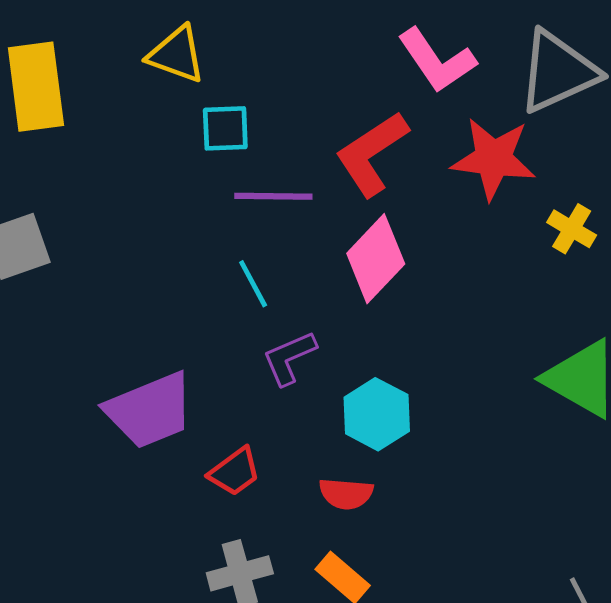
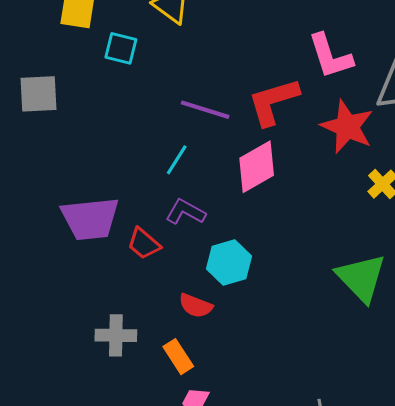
cyan square: (225, 128) -> (121, 48), moved
cyan line: (253, 284) -> (177, 160), turned 44
purple L-shape: (289, 358) -> (186, 212), turned 36
red trapezoid: (235, 472) -> (144, 244), moved, turned 60

